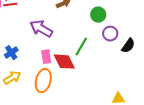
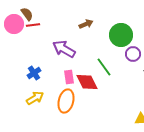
green circle: (98, 15) -> (121, 35), size x1.5
green line: (81, 47) -> (104, 67), turned -66

